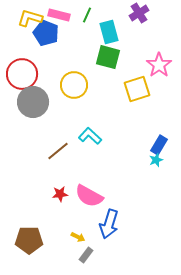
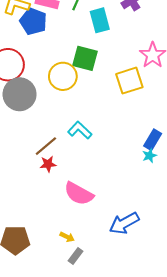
green square: (108, 57) -> (85, 58), moved
red star: (60, 194) -> (48, 164), moved
blue arrow: (109, 224) -> (124, 223), moved, turned 44

